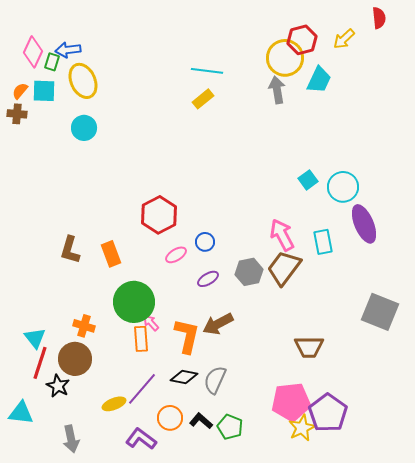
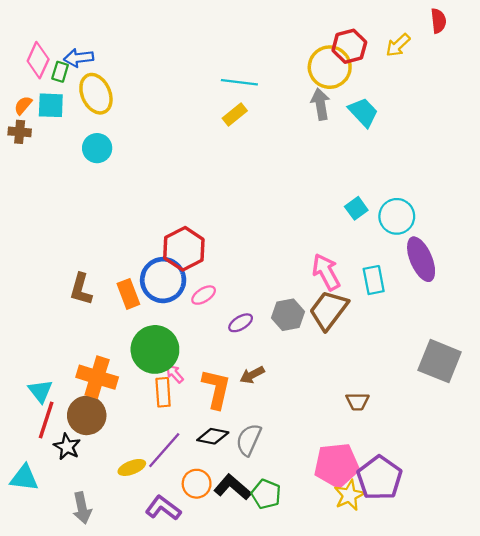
cyan trapezoid: (319, 80) -> (363, 112), moved, turned -68
blue circle: (205, 242) -> (163, 280), moved, size x2.0
brown arrow: (218, 324) -> (252, 375), size x0.7
orange cross: (84, 326) -> (97, 377), size x1.6
brown trapezoid: (309, 347) -> (357, 402), size x0.7
black L-shape: (201, 421) -> (232, 487), size x1.4

